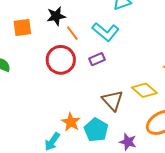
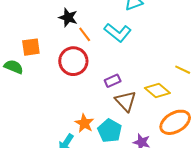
black star: (56, 16) -> (68, 17), turned 30
orange square: (22, 28) -> (31, 47), moved
purple rectangle: (97, 59) -> (113, 81), moved

